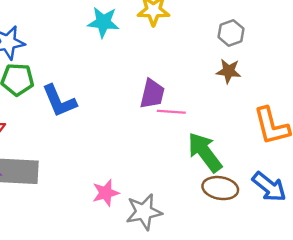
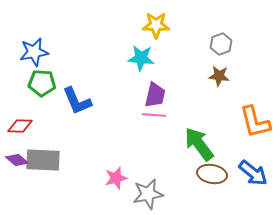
cyan star: (103, 22) -> (141, 58), moved
pink line: (171, 112) -> (154, 115), moved

